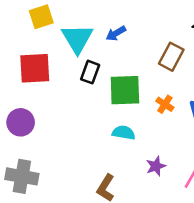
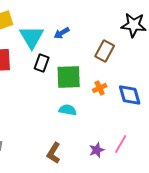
orange cross: (165, 104) -> (100, 88), turned 32
purple star: (156, 166) -> (97, 150), moved

